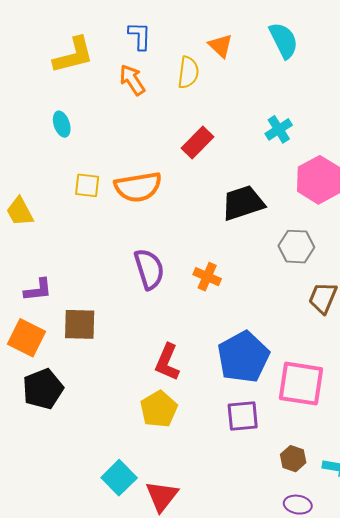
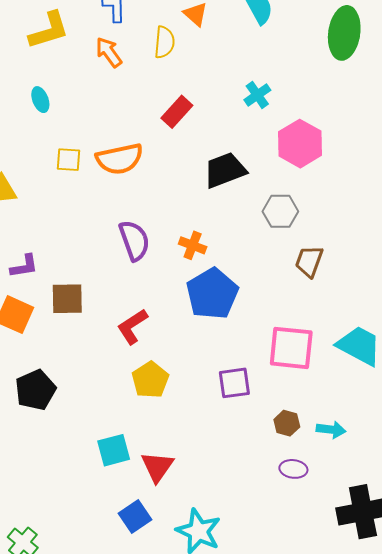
blue pentagon: (243, 357) -> (212, 294), moved
red L-shape: (167, 362) -> (132, 326), moved, turned 36
black pentagon: (43, 389) -> (35, 390), moved
cyan square: (119, 478) -> (114, 450), turned 32

